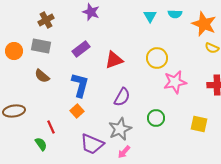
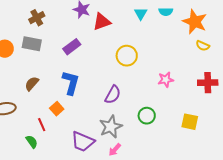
yellow circle: (157, 58) -> (127, 56), moved
red triangle: (114, 60) -> (102, 22), moved
brown semicircle: (42, 76) -> (32, 84), moved, turned 91
pink star: (175, 82) -> (166, 80), size x0.7
orange square: (77, 111) -> (57, 109), moved

